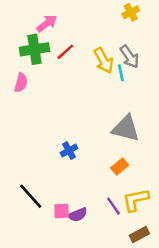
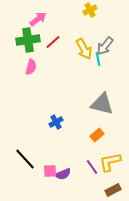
yellow cross: (131, 12) -> (90, 10), moved
gray arrow: (129, 57) -> (105, 46), turned 72
pink semicircle: (21, 83) -> (31, 67), moved

